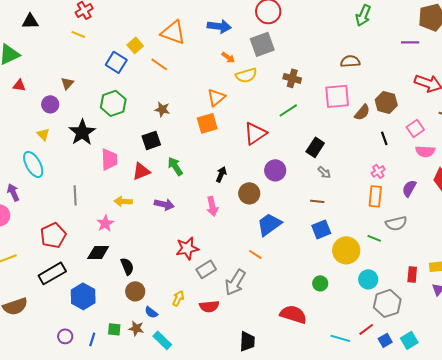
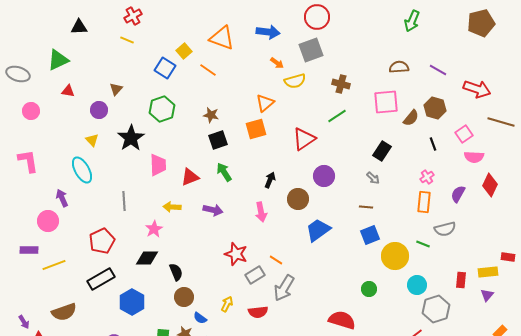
purple line: (410, 42) -> (438, 70), moved, turned 30
black square: (151, 140) -> (218, 140), moved
black rectangle: (315, 147) -> (382, 151), moved
red star: (187, 248) -> (236, 254), turned 30
orange line: (255, 254) -> (276, 260), moved

